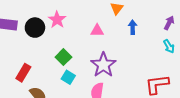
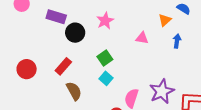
black circle: (35, 28) -> (75, 33), moved
purple star: (103, 65) -> (162, 91), moved

